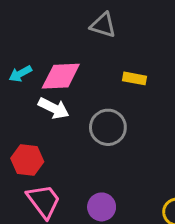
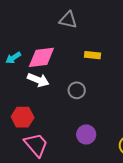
gray circle: (108, 127) -> (77, 90), size x0.7
purple circle: (102, 207) -> (86, 134), moved

